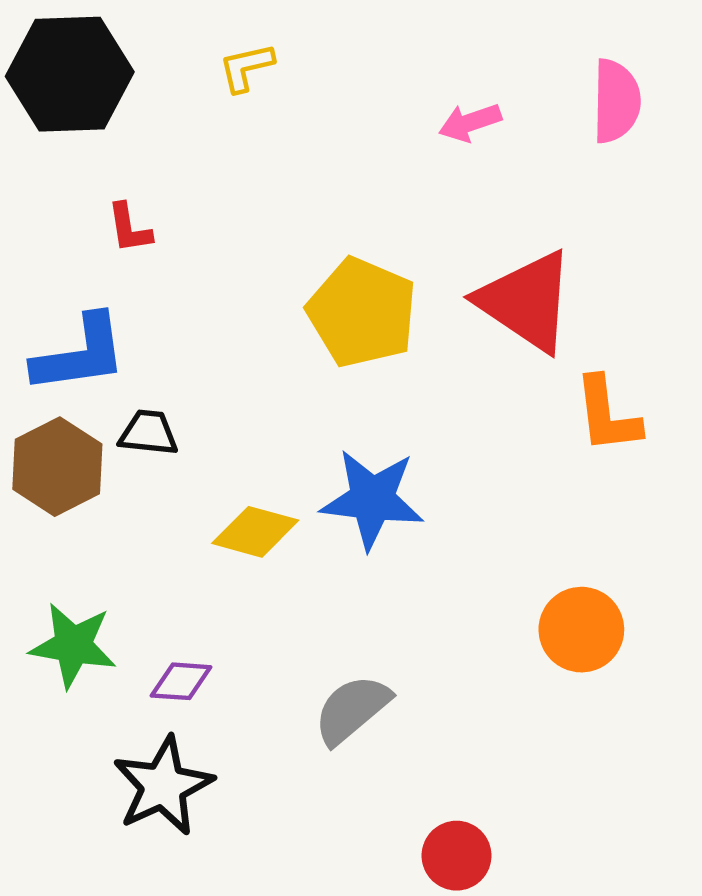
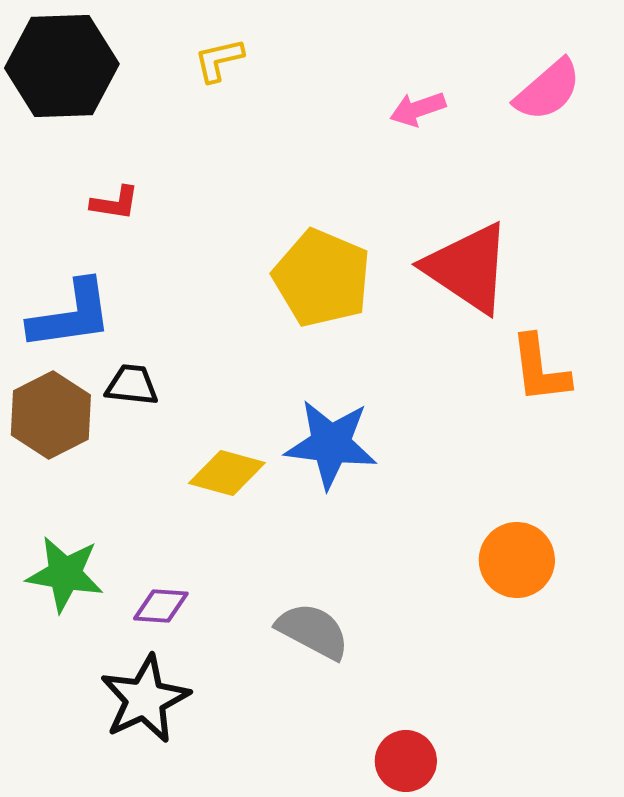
pink semicircle: (616, 101) -> (548, 90), turned 48
red L-shape: (129, 228) -> (115, 203), turned -72
gray semicircle: (352, 709) -> (313, 631), turned 68

